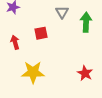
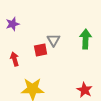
gray triangle: (62, 12) -> (54, 40), moved

